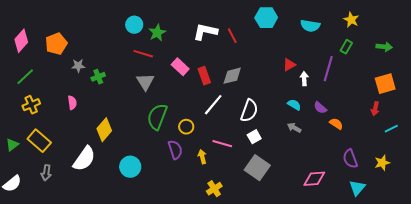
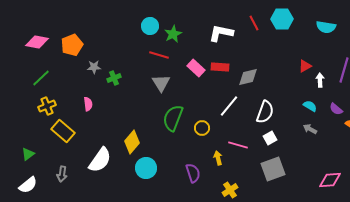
red line: (232, 36) -> (254, 23), moved
pink diamond: (21, 41) -> (37, 42), turned 60
red rectangle: (204, 76) -> (220, 67), moved, turned -66
yellow diamond: (104, 130) -> (132, 142), moved
yellow rectangle: (39, 141) -> (63, 131), moved
green triangle: (12, 145) -> (28, 154), moved
purple semicircle: (175, 150) -> (193, 173), moved
gray square: (257, 168) -> (273, 169), turned 35

